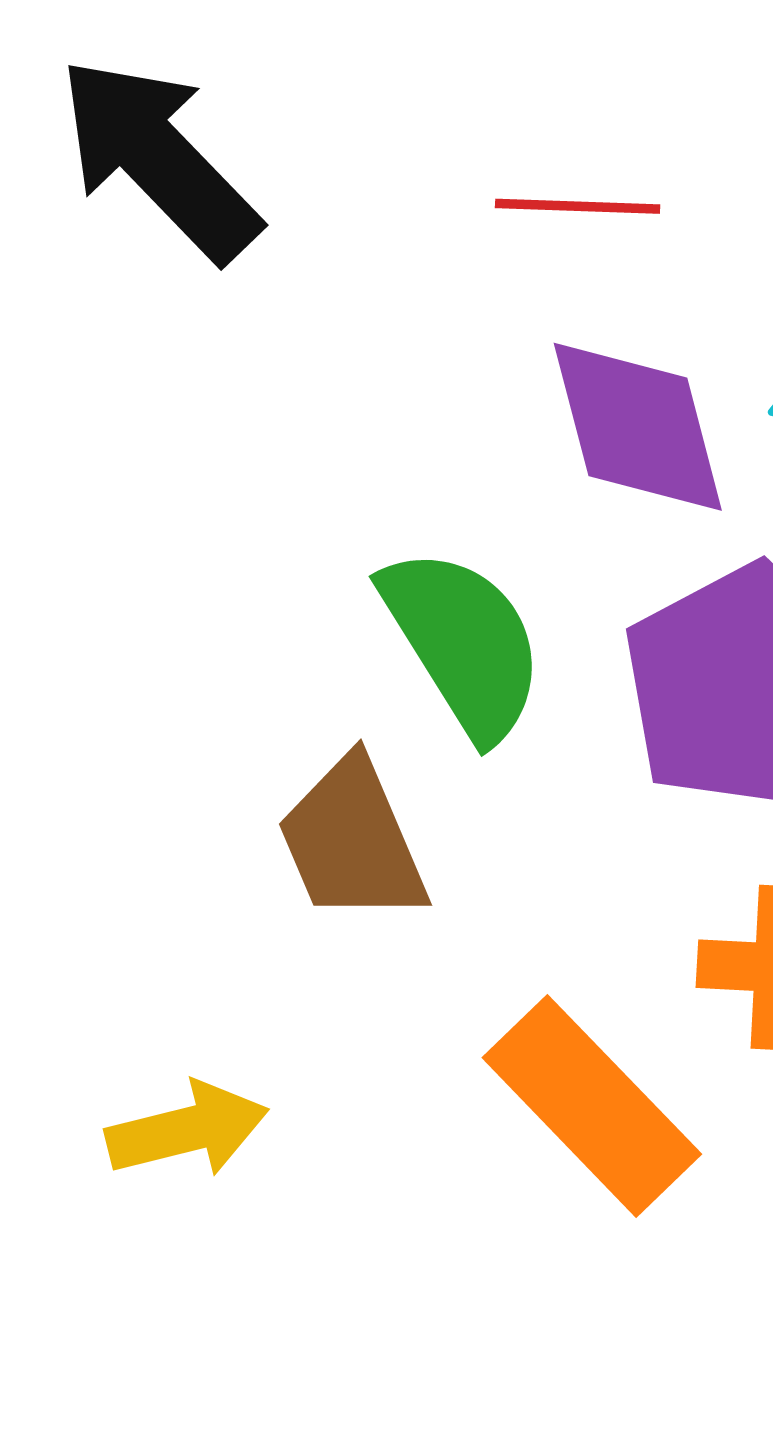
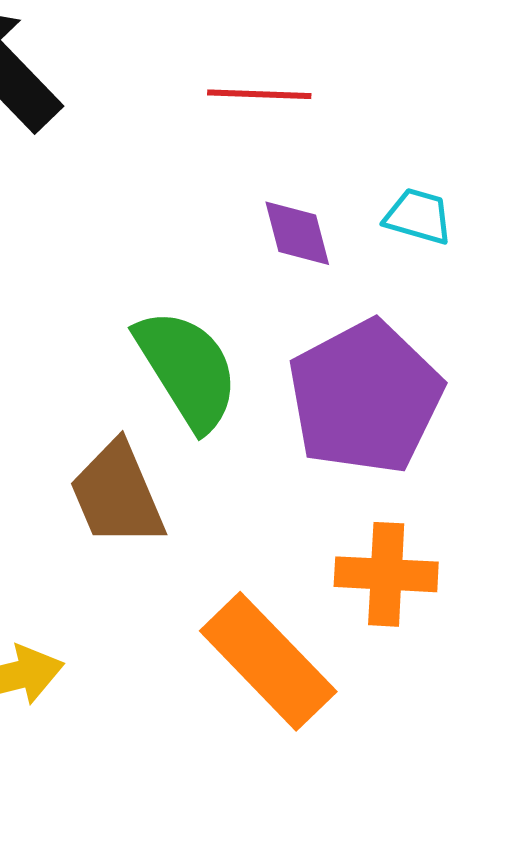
purple diamond: (638, 427) -> (297, 233), size x0.6

